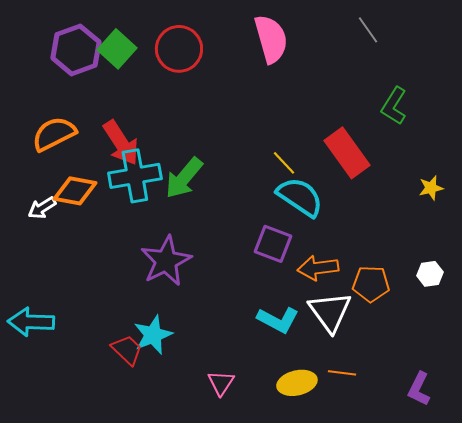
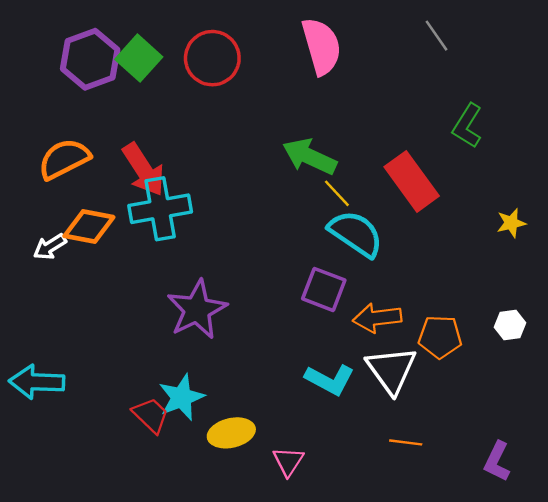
green arrow: (184, 178) -> (310, 157), moved, turned 75
pink triangle: (221, 383) -> (288, 461), moved
yellow ellipse: (297, 383) -> (231, 433), moved

